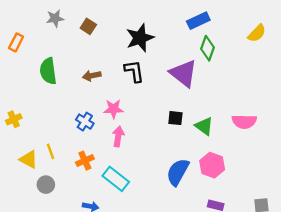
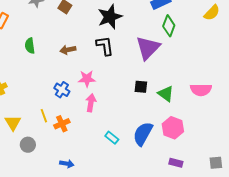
green semicircle: (48, 71) -> (30, 46), size x0.7
purple triangle: (183, 73) -> (148, 48), turned 36
yellow line: (50, 151) -> (44, 116), moved
yellow triangle: (29, 159) -> (13, 123), turned 30
cyan rectangle: (116, 179) -> (112, 138), moved, size x0.6

